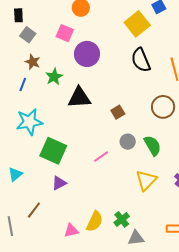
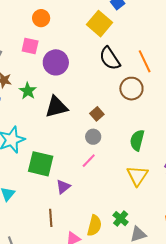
brown circle: (163, 107) -> (131, 89), moved
gray circle: (128, 142) -> (93, 137), moved
green semicircle: (153, 146) -> (137, 140), turned -125
purple triangle: (59, 183) -> (63, 187), moved
brown line: (34, 210) -> (51, 218), moved, turned -30

